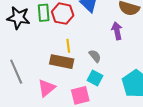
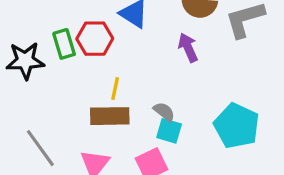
yellow line: (68, 46) -> (115, 88), turned 32
gray semicircle: (95, 56) -> (164, 112), moved

